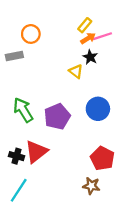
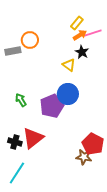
orange circle: (31, 34) -> (30, 40), moved
blue circle: (98, 109) -> (68, 94), moved
green arrow: (23, 110) -> (21, 100), size x0.6
brown star: (91, 186) -> (84, 157), moved

